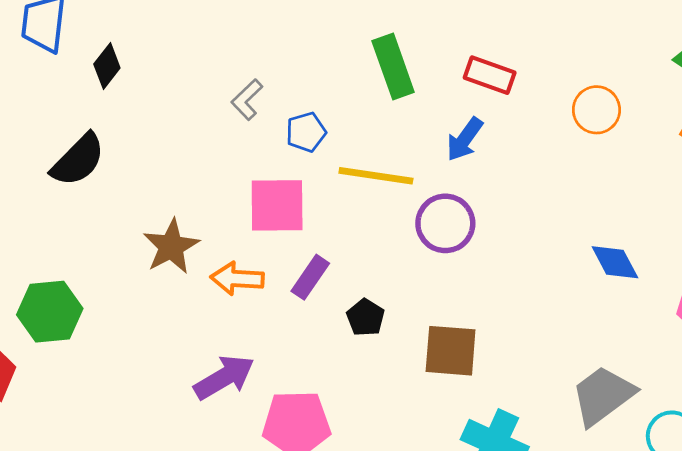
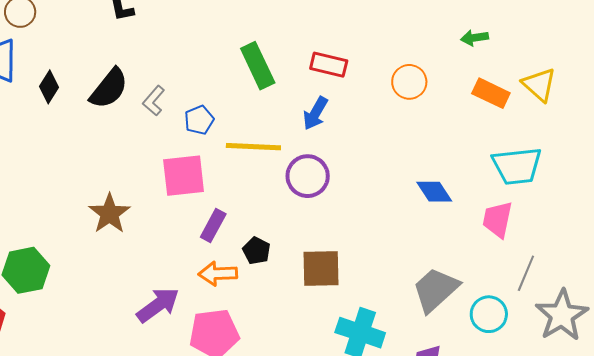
black semicircle: (78, 160) -> (109, 89), moved
orange arrow: (237, 279) -> (218, 274), moved

